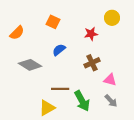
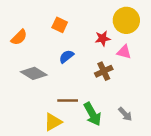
yellow circle: (112, 18) -> (126, 20), size x1.5
pink triangle: (110, 80) -> (124, 52), moved

